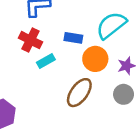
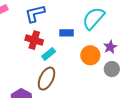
orange circle: (95, 59) -> (90, 55), moved
brown ellipse: (79, 93) -> (46, 79), moved

